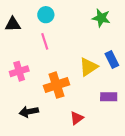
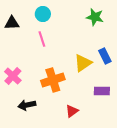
pink cross: (19, 71) -> (13, 76), moved, turned -30

